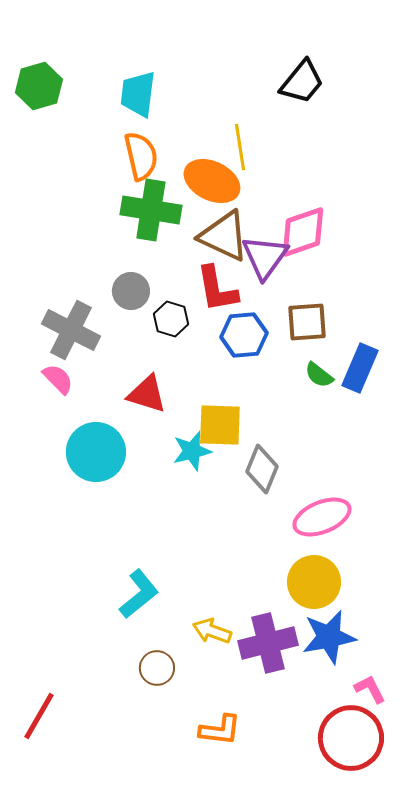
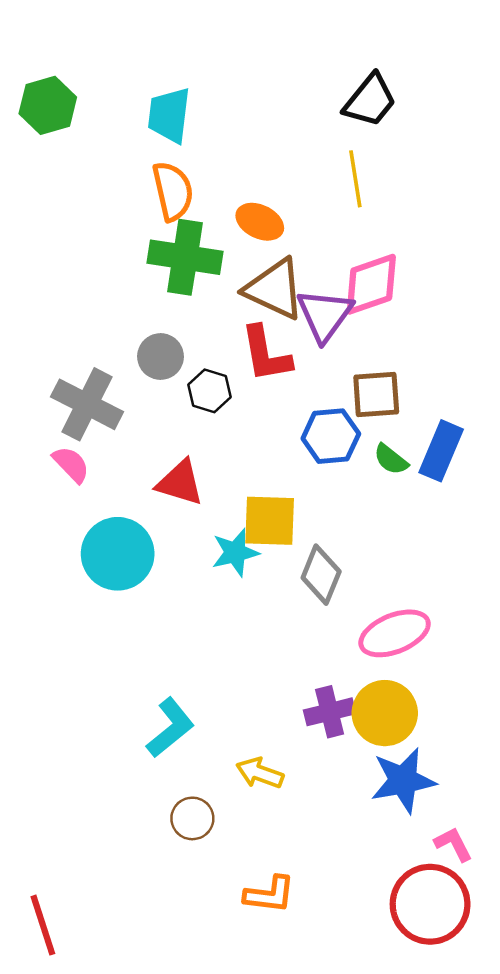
yellow line: (240, 147) -> (355, 179), moved
orange ellipse: (212, 181) -> (260, 222), size x0.7
blue hexagon: (244, 335) -> (331, 436), moved
purple cross: (268, 643) -> (330, 712), moved, size x0.7
red line: (39, 716) -> (43, 925), moved, turned -48

